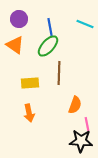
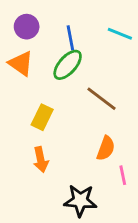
brown line: (59, 73) -> (102, 99), moved, turned -55
yellow rectangle: (30, 83) -> (42, 117), turned -60
black star: (81, 141) -> (80, 201), moved

